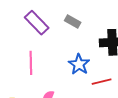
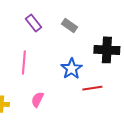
purple rectangle: (37, 23) -> (33, 23), size x0.7

